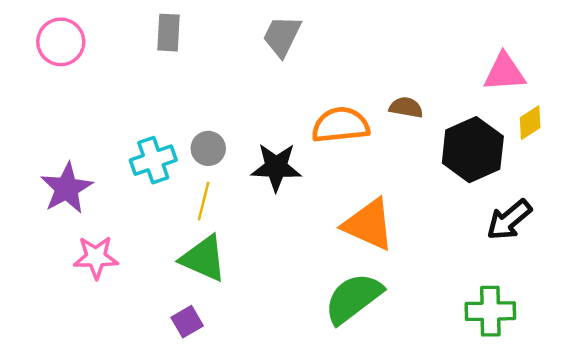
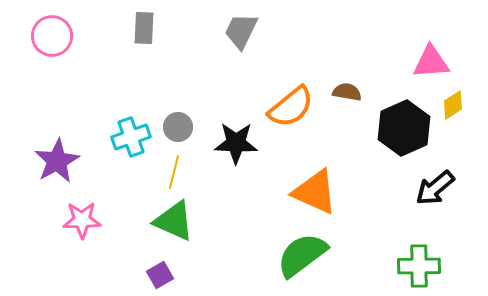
orange semicircle: (341, 125) -> (291, 107), turned 147

